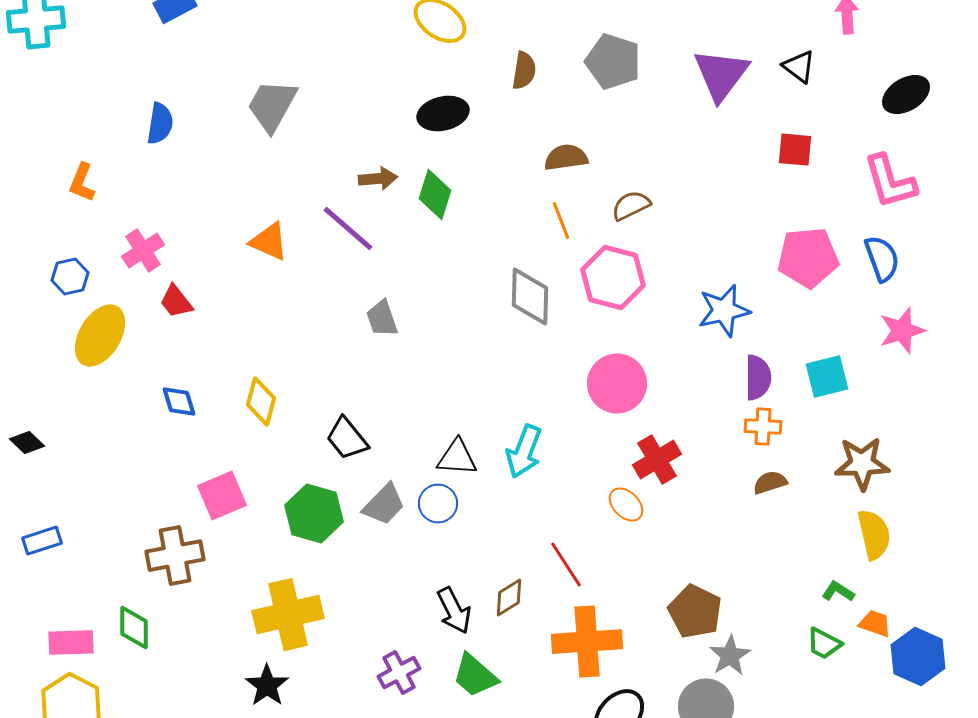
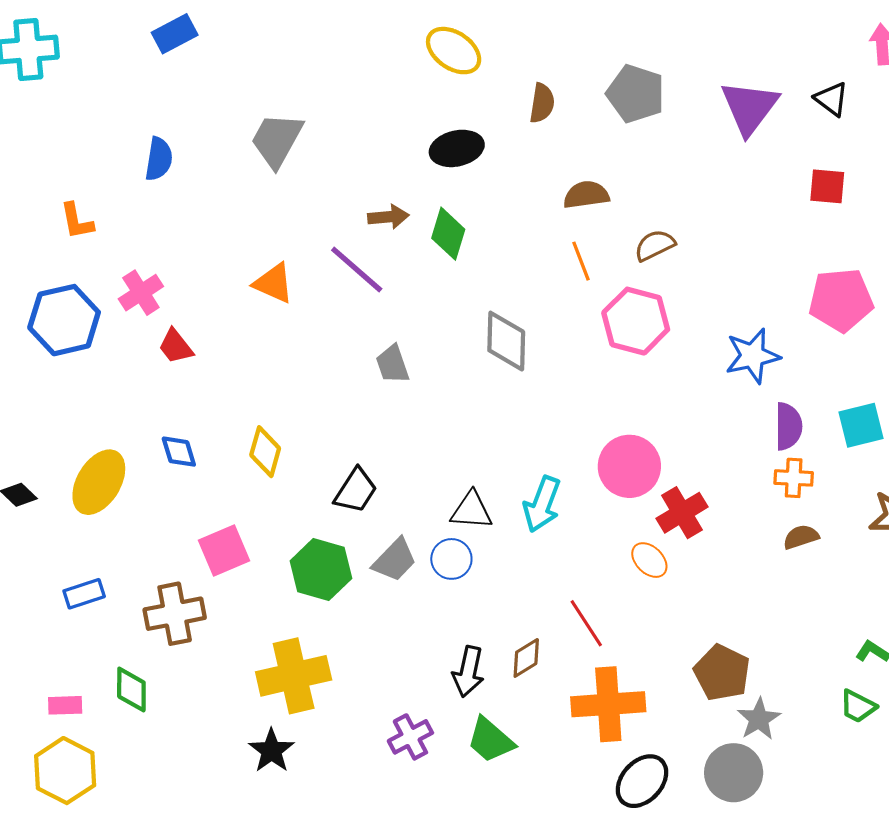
orange L-shape: (82, 183) -> (77, 221), turned -33
blue hexagon: (70, 277) -> (64, 320), size x1.8
gray diamond: (530, 297) -> (506, 341), moved
yellow ellipse: (100, 336) -> (99, 482), moved
pink circle: (617, 384) -> (629, 466), moved
black trapezoid: (347, 439) -> (356, 491), turned -108
blue rectangle: (42, 541) -> (84, 594), moved
black arrow: (454, 611) -> (468, 672), turned 39
pink rectangle: (71, 643) -> (65, 705), size x0.7

